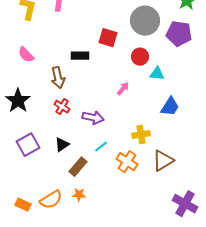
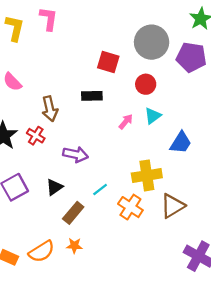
black rectangle: (80, 56) -> (92, 96), moved
cyan triangle: (157, 74) -> (153, 116), moved, turned -42
red cross: (62, 107) -> (36, 136), moved
purple arrow: (93, 118) -> (75, 154), moved
yellow cross: (141, 135) -> (147, 175), size x1.4

